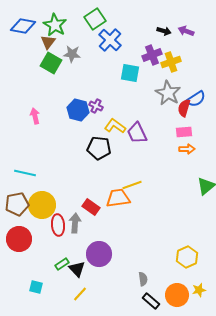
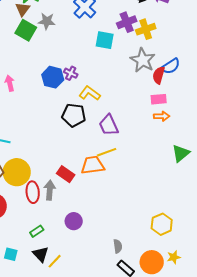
purple trapezoid: (137, 133) -> (109, 125), moved
purple circle: (99, 254) -> (74, 221), size x0.7
black triangle: (77, 269) -> (41, 254), moved

